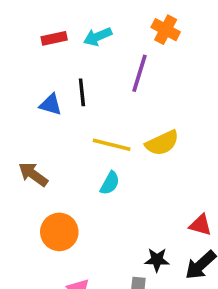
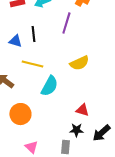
yellow line: (112, 145) -> (32, 64), moved
cyan semicircle: (110, 183) -> (49, 86), size x1.5
red triangle: (201, 225) -> (82, 110), moved

